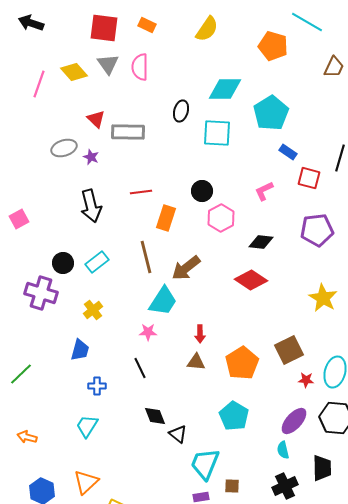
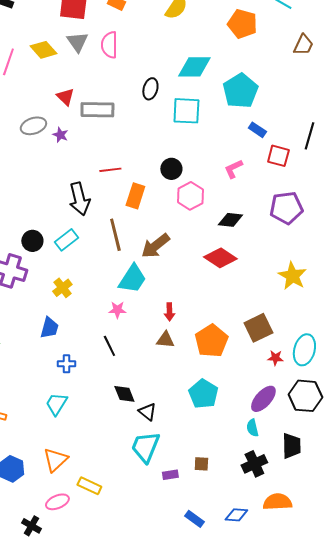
black arrow: (91, 206) -> (79, 199), moved
cyan trapezoid: (205, 464) -> (145, 447), moved

